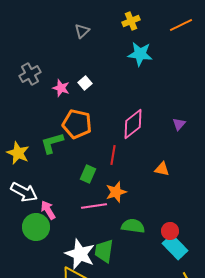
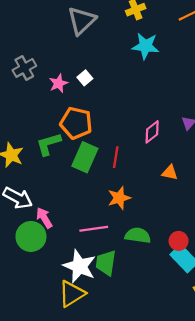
gray triangle: (82, 31) -> (82, 21), size x1.8
pink star: (61, 88) -> (59, 83), turned 30
pink diamond: (133, 124) -> (152, 132), moved, size x0.7
green rectangle: (88, 174) -> (85, 157), moved, size x1.5
pink line: (94, 206) -> (94, 229), moved

